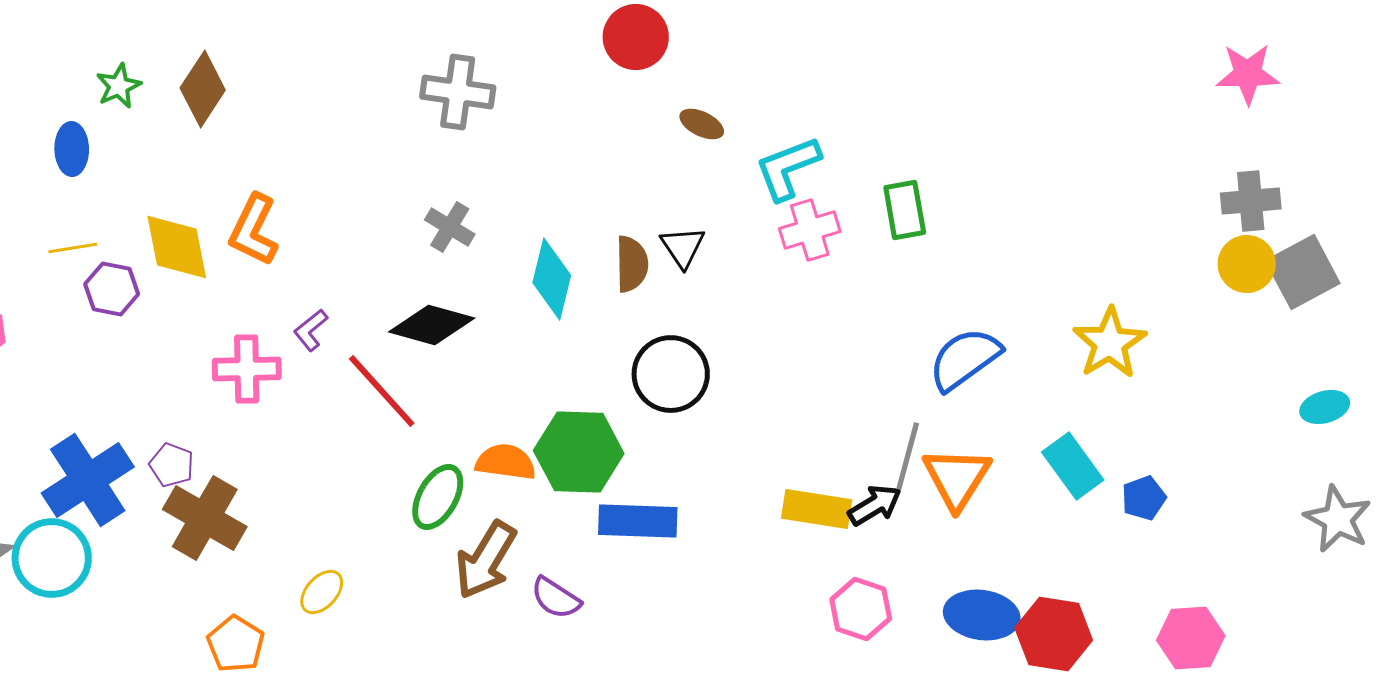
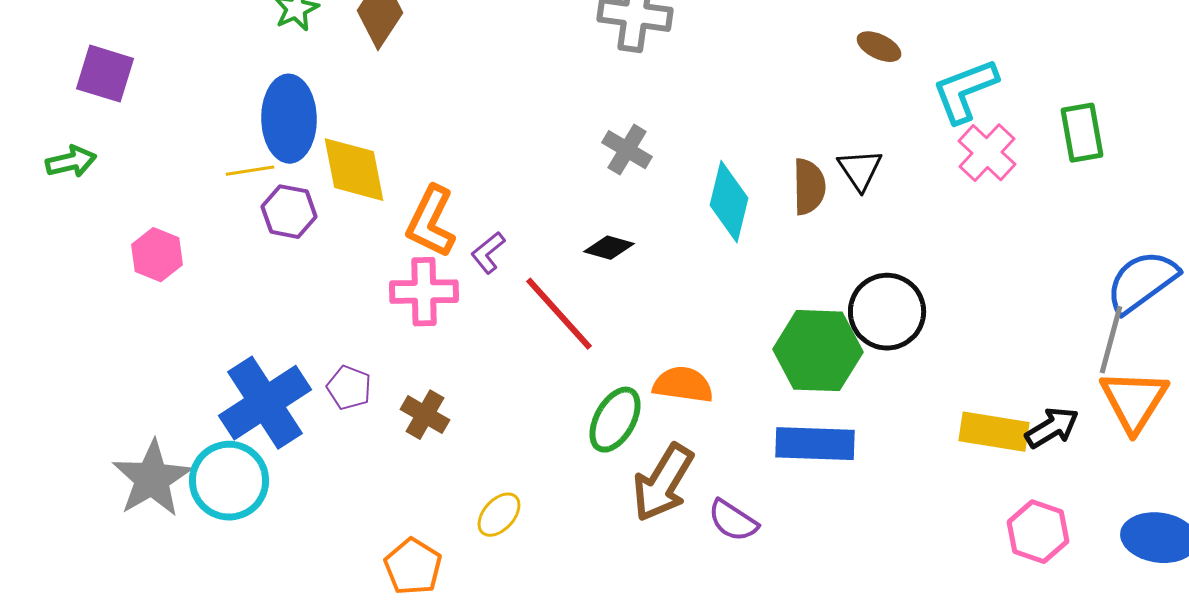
blue ellipse: (72, 149) -> (289, 119), moved, size x1.6
orange L-shape: (254, 230) -> (431, 222), moved
pink cross: (810, 230) -> (987, 153), turned -30
black diamond: (432, 325) -> (609, 248), size x0.6
black circle: (671, 374) -> (887, 312), moved
green hexagon: (579, 452) -> (818, 351), moved
gray line: (908, 456) -> (1111, 340), moved
brown cross: (205, 518) -> (425, 415), moved, size x0.6

